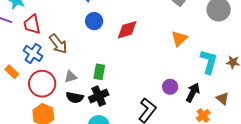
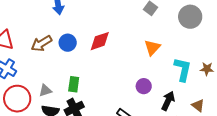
blue circle: (94, 21) -> (68, 43), moved
brown arrow: (58, 44) -> (41, 43), moved, turned 100
purple circle: (170, 87) -> (144, 86), moved

